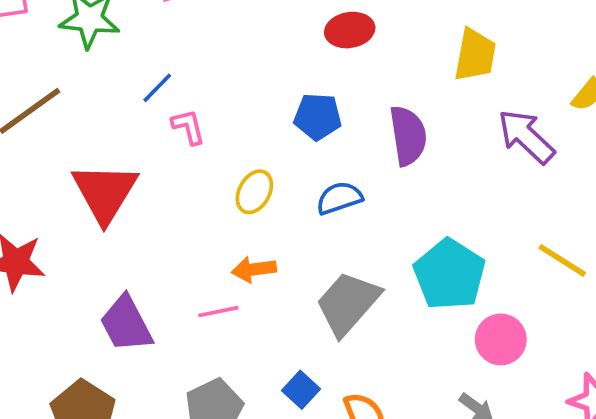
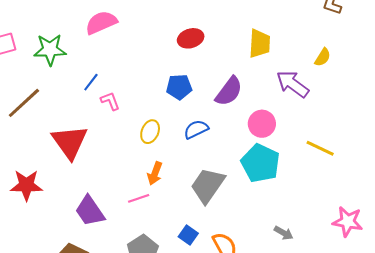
purple semicircle: (408, 136) -> (229, 91), turned 52
orange arrow: (254, 269) -> (155, 173), turned -55
pink circle: (501, 339) -> (262, 124), moved

